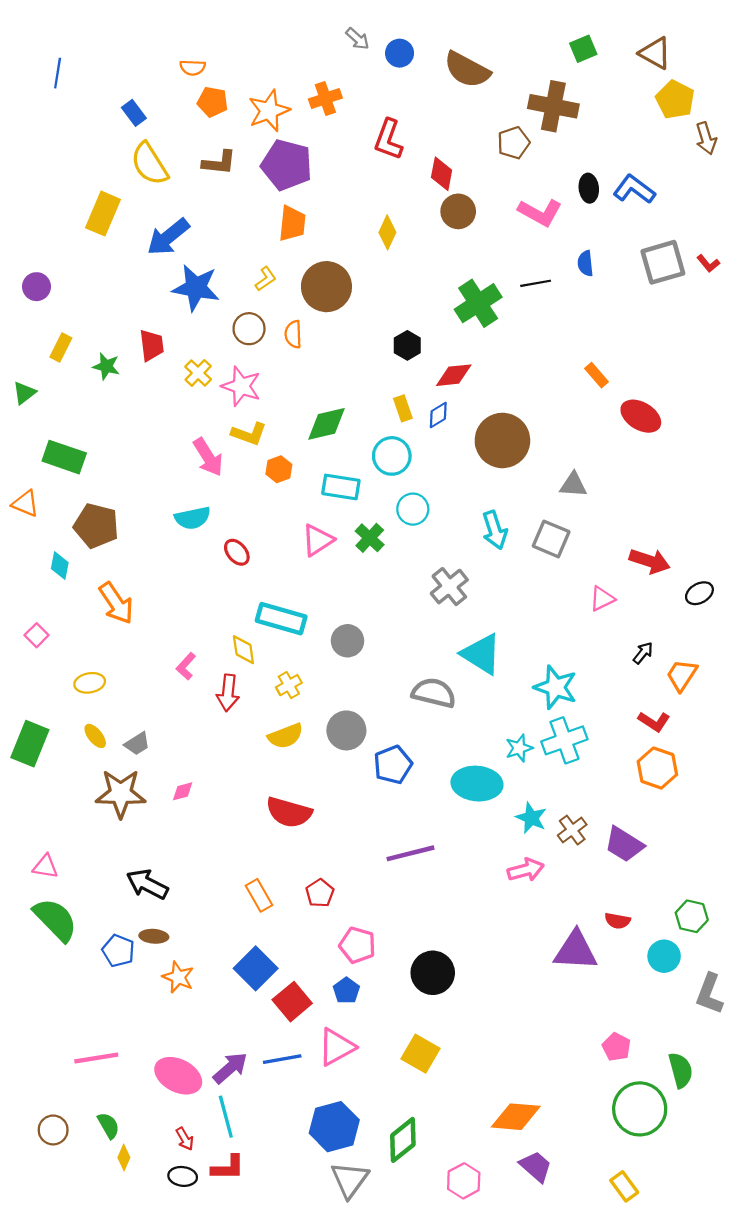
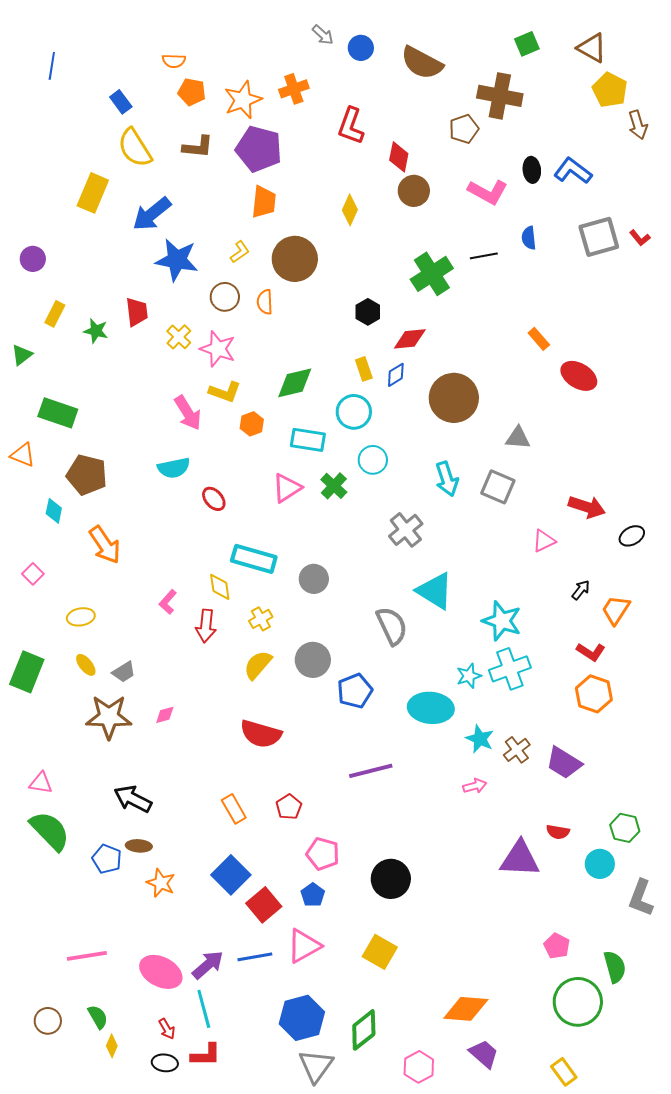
gray semicircle: (434, 693) -> (392, 626), turned 51
yellow semicircle: (286, 736) -> (258, 665), turned 152
pink arrow: (526, 870) -> (475, 786), size x0.7

